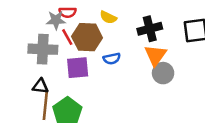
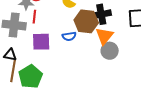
red line: (67, 37) -> (34, 17), turned 32
brown hexagon: (87, 37) -> (86, 21), moved

